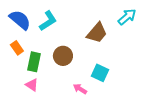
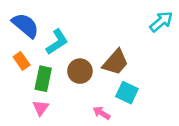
cyan L-shape: (48, 21) -> (57, 42), moved
brown trapezoid: (97, 33) -> (115, 62), moved
pink triangle: (32, 85) -> (41, 108), turned 32

